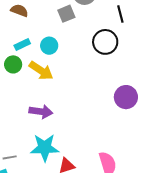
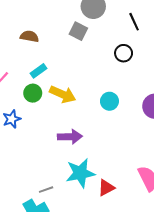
gray square: (66, 14) -> (78, 31), turned -30
black circle: (105, 42) -> (124, 53), size x0.7
cyan circle: (49, 46) -> (109, 101), moved

